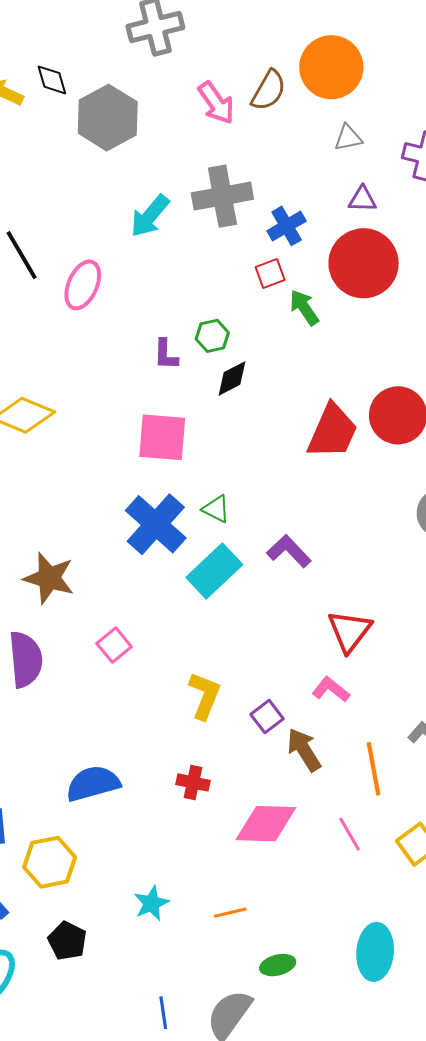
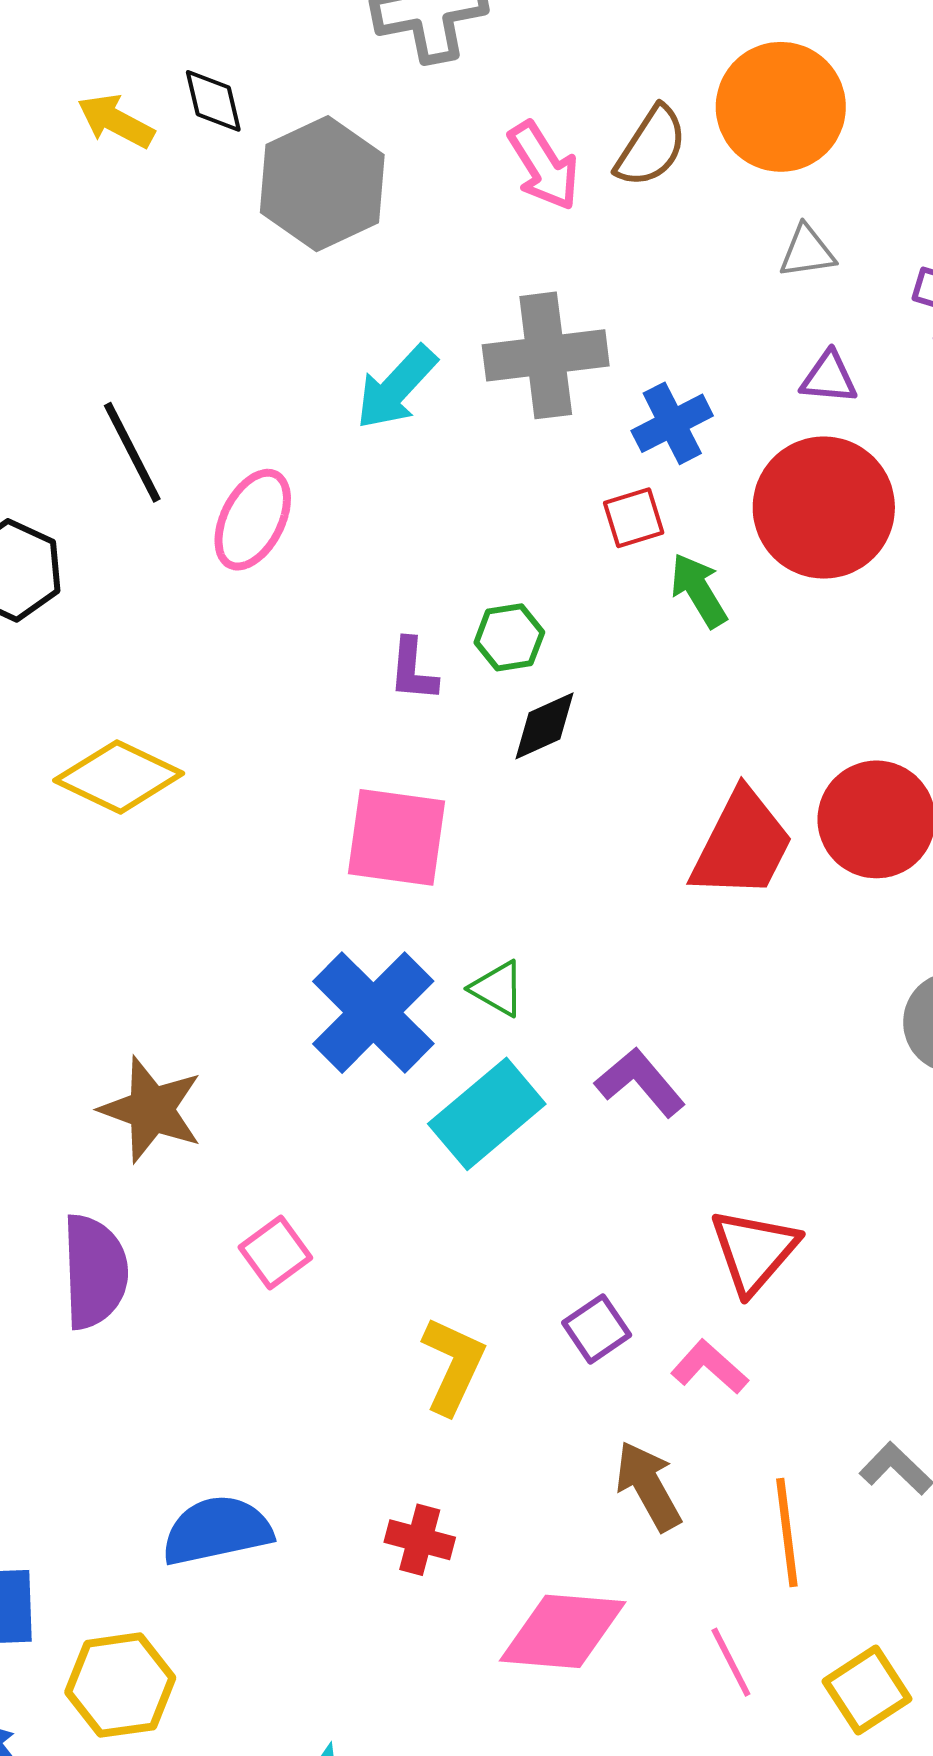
purple square: (267, 717) -> (597, 1329), moved

